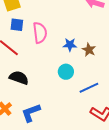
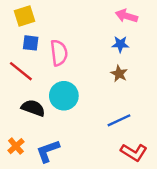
blue star: (70, 45) -> (120, 44), moved
cyan circle: (66, 72) -> (64, 96), moved, size x1.5

